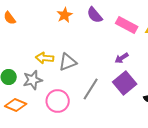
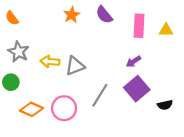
pink rectangle: (127, 25) -> (139, 26), turned 65
gray star: (33, 80) -> (18, 52), moved, turned -30
orange diamond: (16, 105) -> (31, 109), moved

